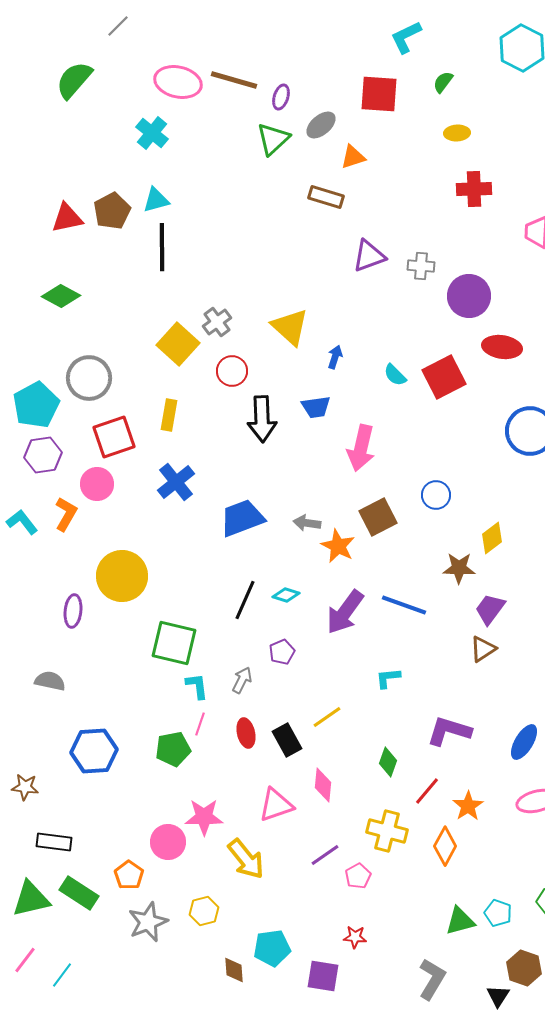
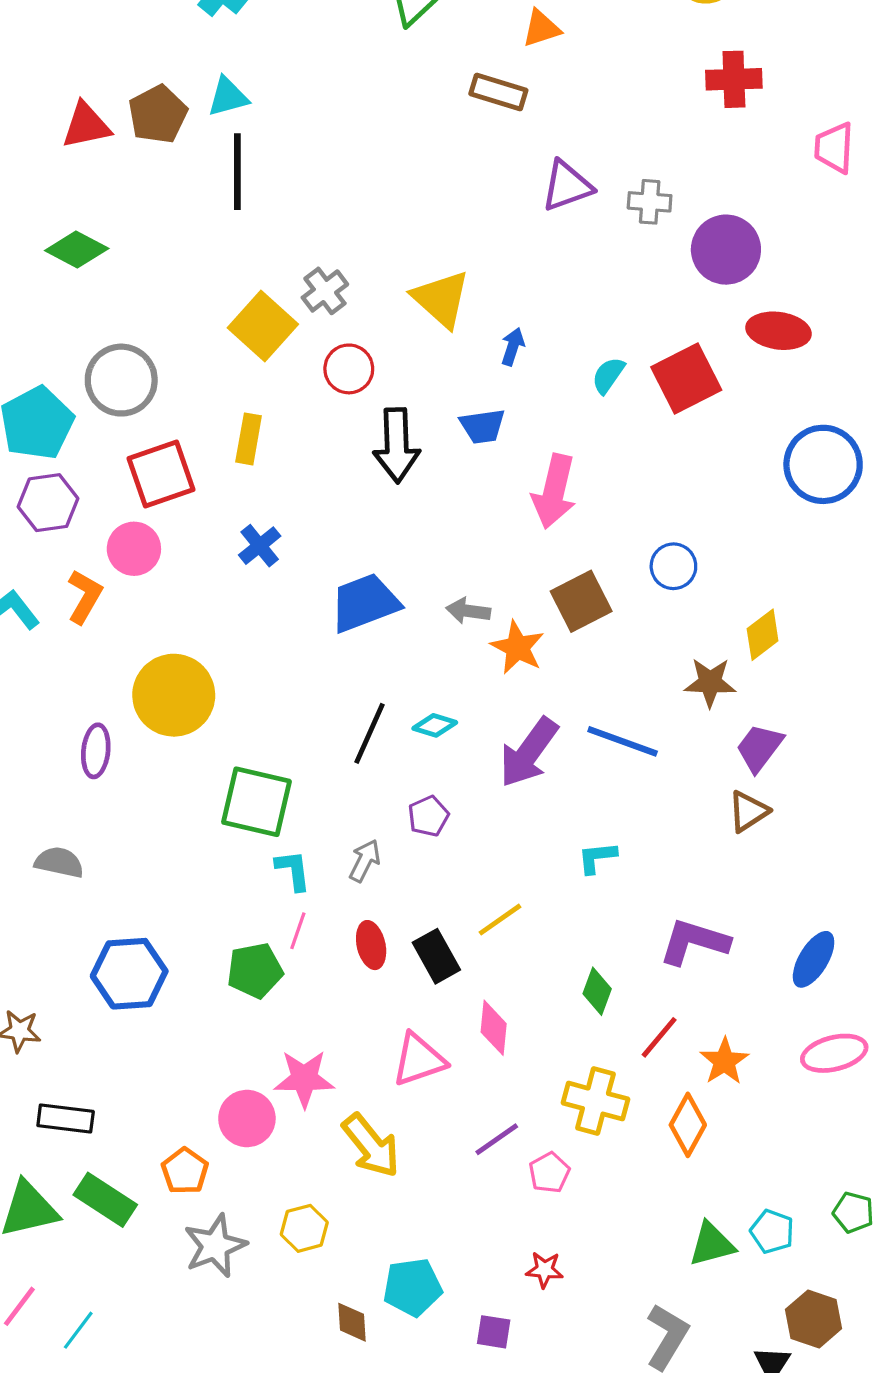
cyan semicircle: (395, 375) -> (608, 375), turned 80
blue cross: (176, 482) -> (260, 546), size x0.7
purple square: (323, 976) -> (494, 1332), size x0.7

